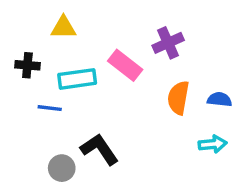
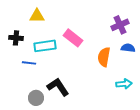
purple cross: (168, 43) -> (120, 25), moved
blue semicircle: (219, 99) -> (128, 48), moved

